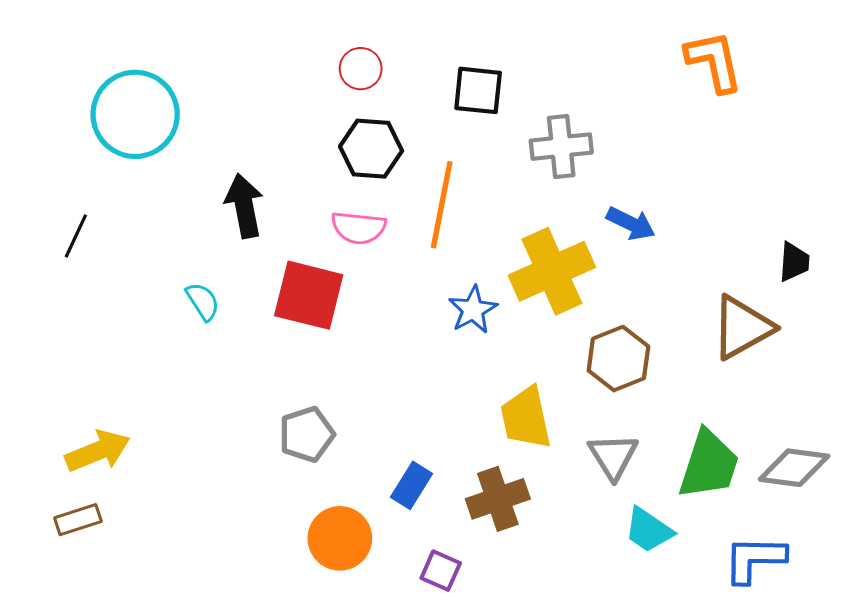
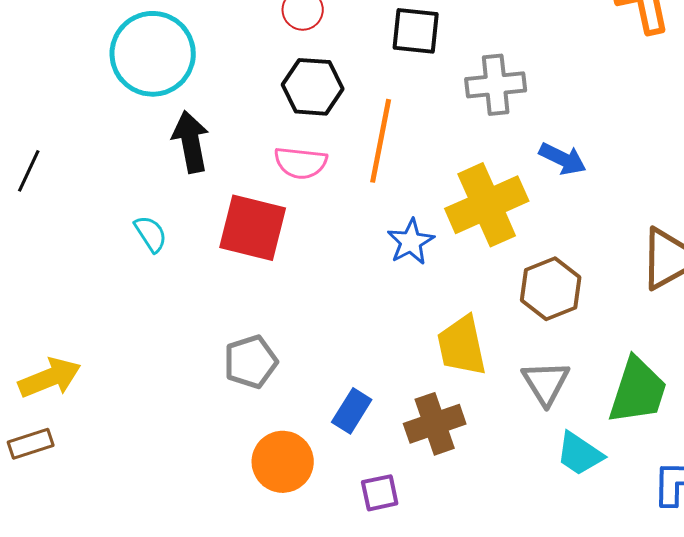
cyan circle: (135, 114) -> (153, 54), moved
purple square: (441, 571) -> (380, 493), turned -36

